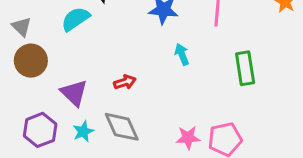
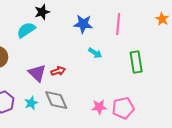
cyan arrow: (182, 54) -> (95, 53), turned 144
purple triangle: (74, 93) -> (37, 73), moved

